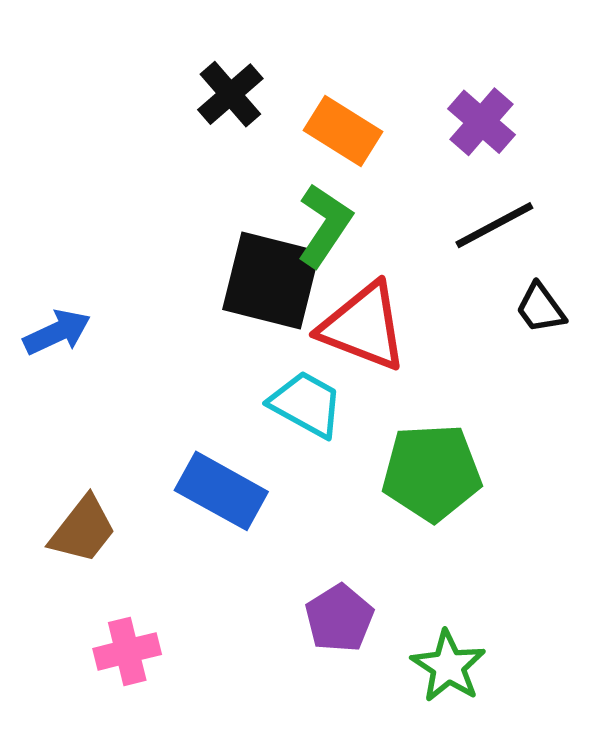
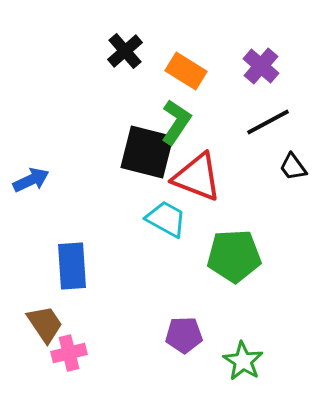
blue rectangle: (221, 491) -> (72, 266), moved, turned 57
brown trapezoid: (83, 530) -> (45, 324), moved, turned -72
purple pentagon: (339, 618) -> (184, 335), turned 30

